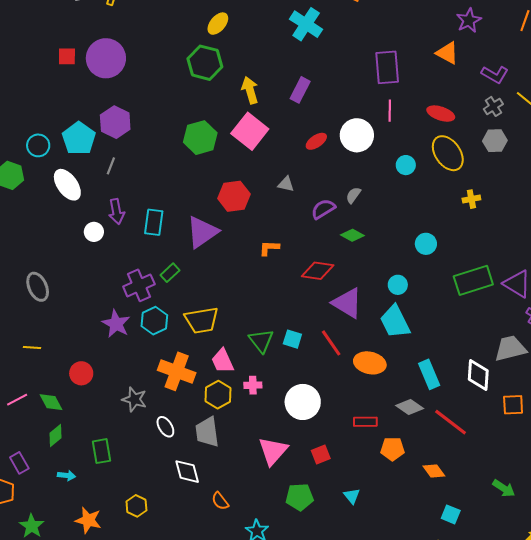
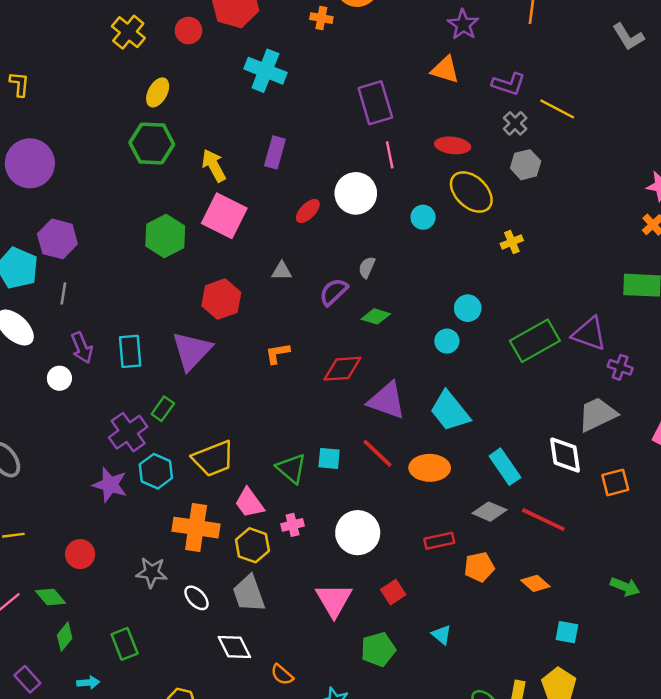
cyan circle: (398, 285) -> (447, 341), moved

